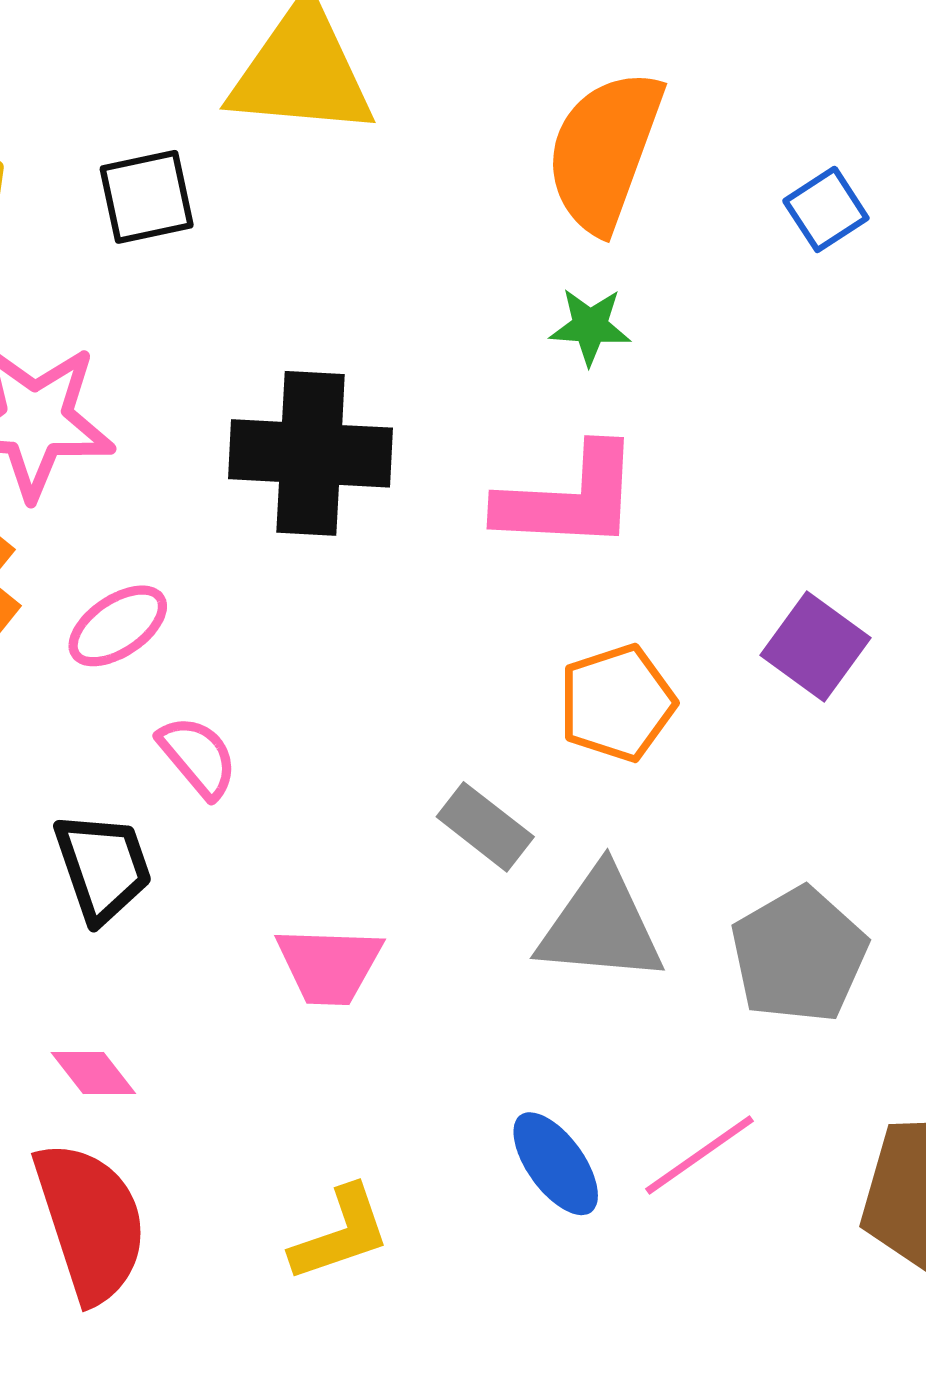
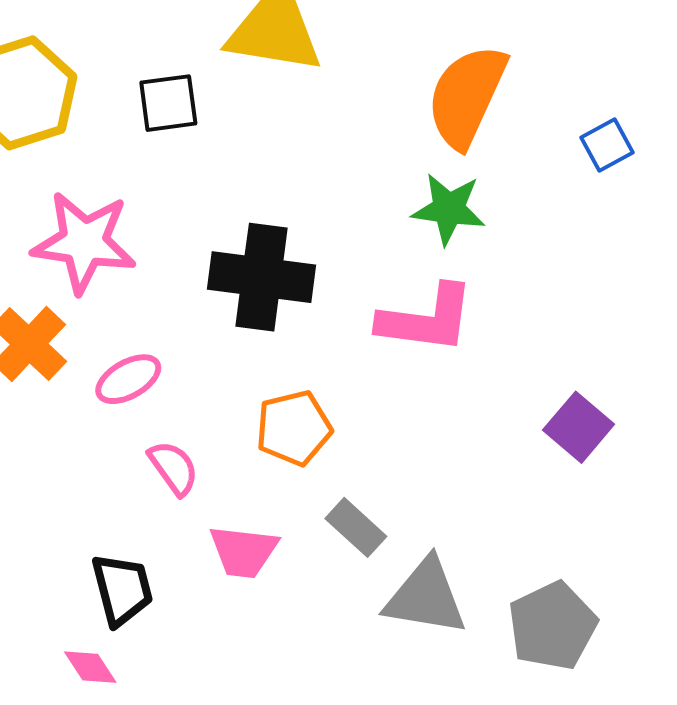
green star: (590, 326) -> (449, 209), size x1.4
orange pentagon: (617, 703) -> (294, 428), moved
black trapezoid: (103, 867) -> (122, 589), moved
pink trapezoid: (329, 965) -> (243, 551), moved

